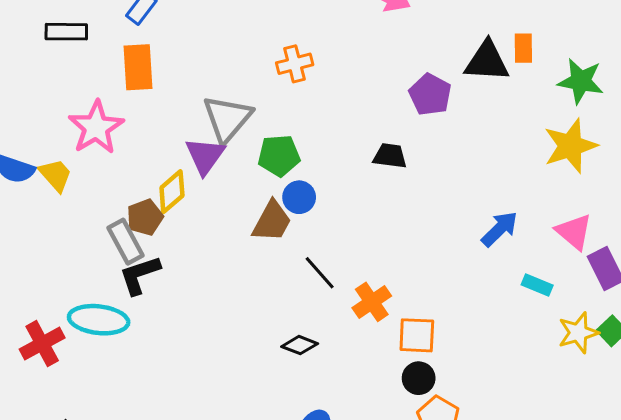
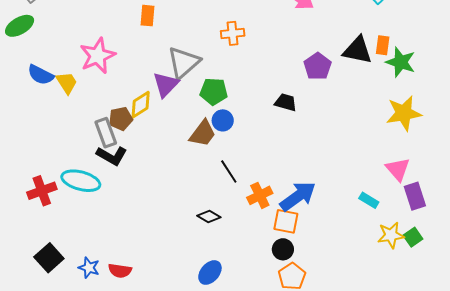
orange rectangle: (138, 67) -> (148, 16), moved, size x0.7
green star: (581, 81) -> (401, 62), moved
blue arrow: (500, 229) -> (298, 196), moved, size x1.4
black L-shape: (140, 275) -> (112, 156), turned -140

